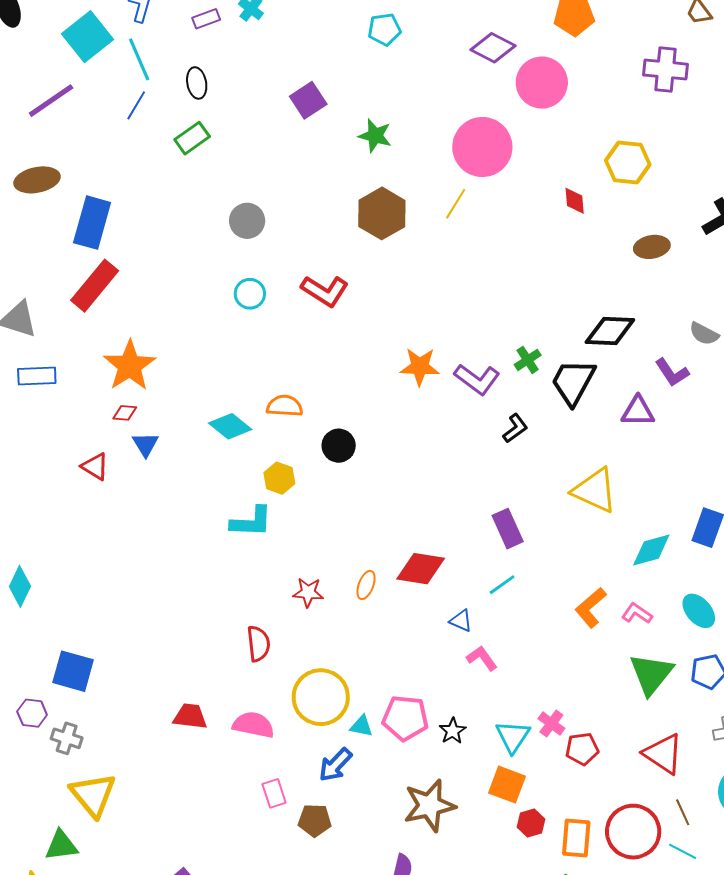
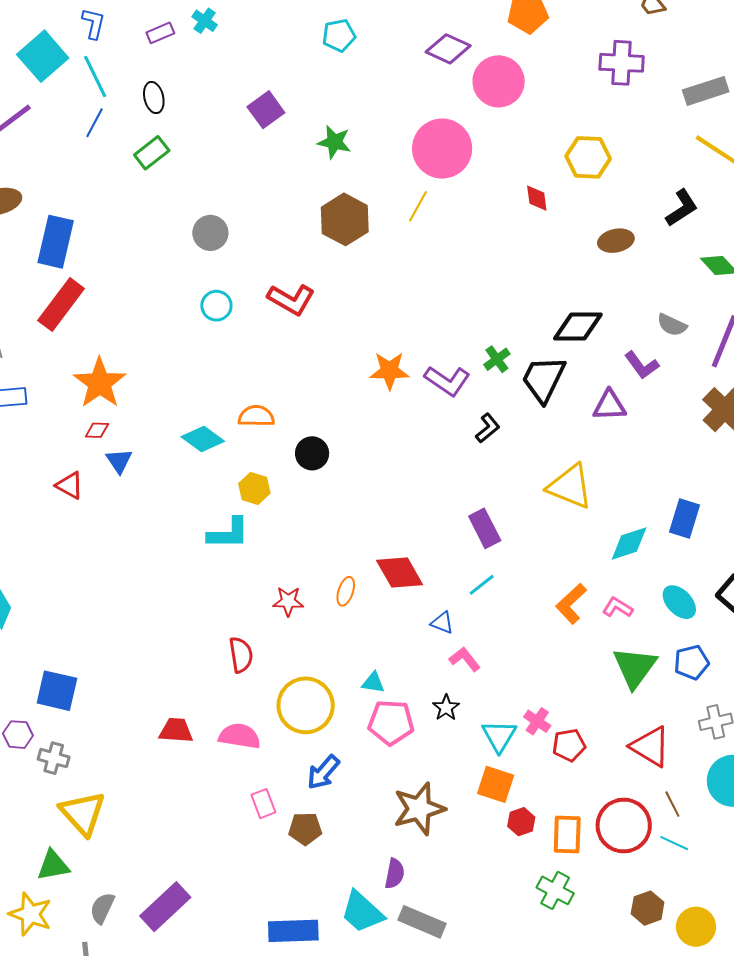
red diamond: (421, 569) -> (400, 573), turned 54
cyan triangle: (361, 726) -> (373, 683), moved
black star: (453, 731) -> (446, 708), moved

